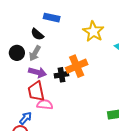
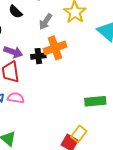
gray arrow: (35, 53) -> (45, 22), moved
pink semicircle: (45, 104) -> (16, 98), moved

